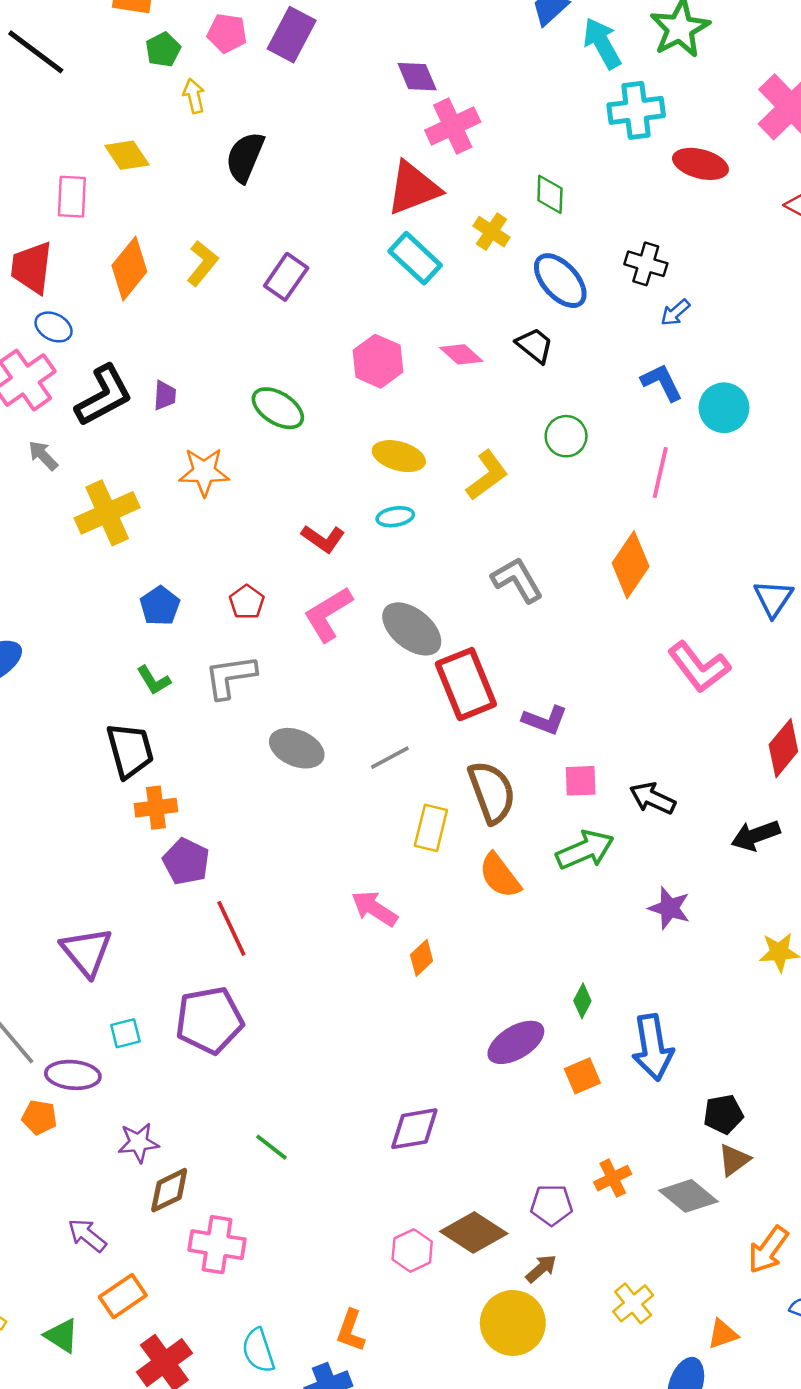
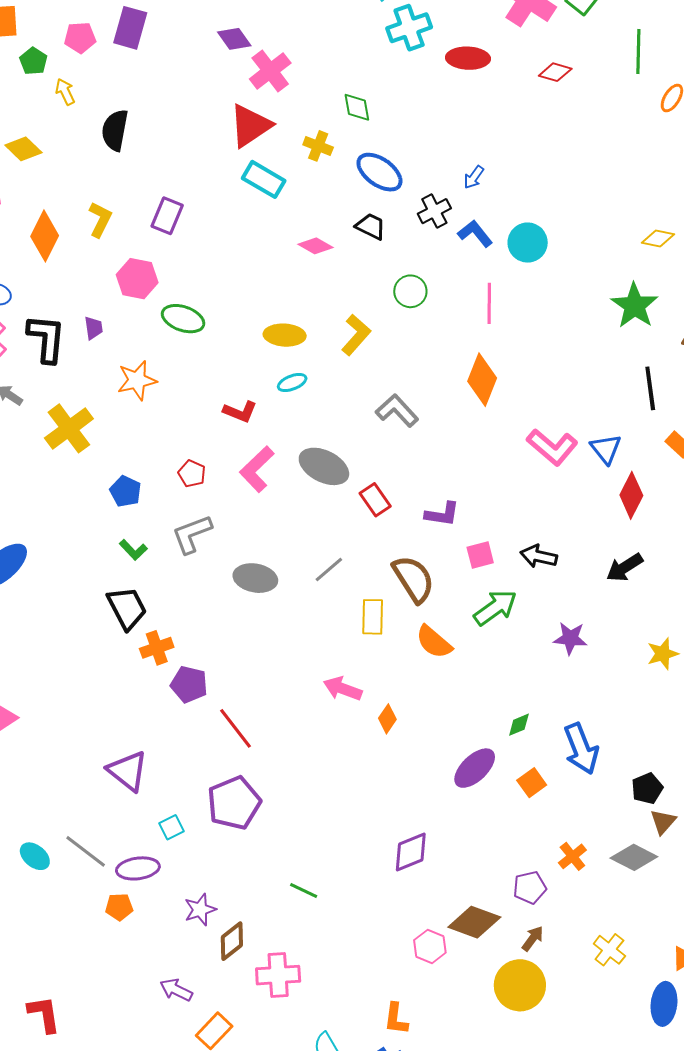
black cross: (646, 264) -> (434, 211), moved, turned -32
pink hexagon: (378, 361) -> (137, 279), moved
black L-shape: (104, 396) -> (46, 338), turned -44
blue triangle: (773, 598) -> (606, 449), moved
red rectangle: (466, 684) -> (375, 500), size x0.6
green diamond: (582, 1001) -> (519, 725), turned 52

